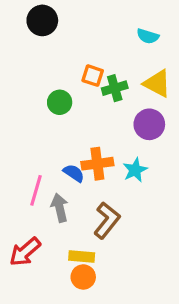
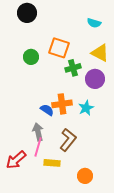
orange square: (93, 76) -> (59, 48), size x1.5
green cross: (115, 88) -> (73, 68), moved
green circle: (60, 102) -> (31, 57), moved
pink line: (36, 190) -> (38, 147), moved
orange circle: (83, 277) -> (85, 176), moved

